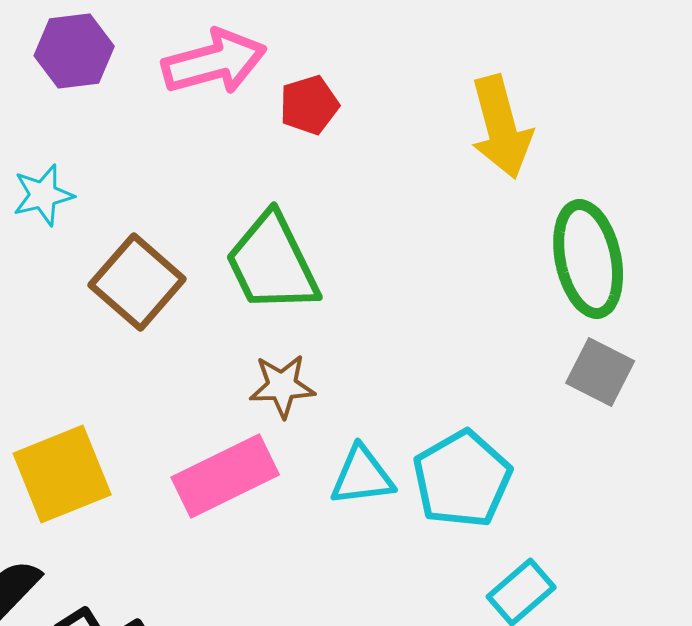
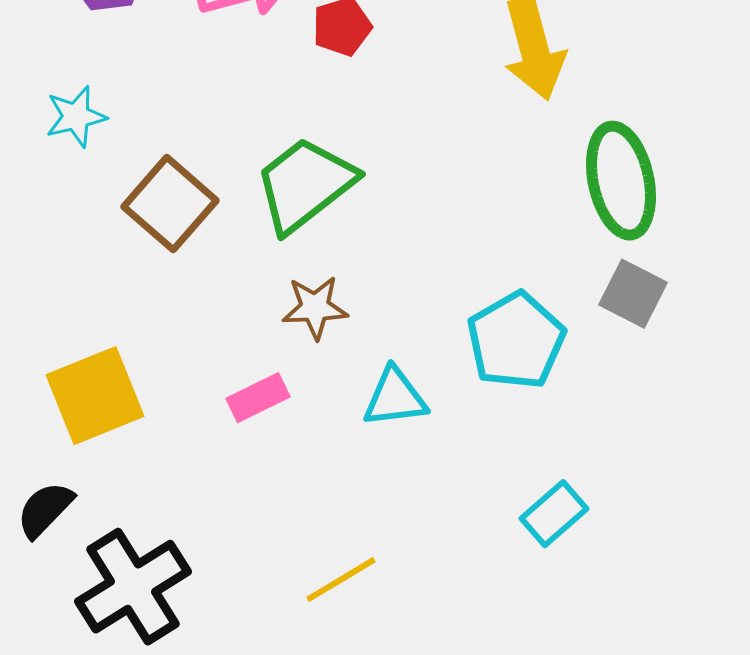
green trapezoid: (272, 263) -> (305, 185), turned 78
pink rectangle: (225, 476) -> (258, 398), size x0.6
cyan pentagon: (462, 479) -> (516, 341), moved

